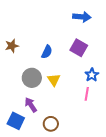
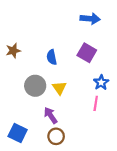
blue semicircle: (47, 52) -> (52, 57), turned 144
purple arrow: (31, 105) -> (51, 115), moved

